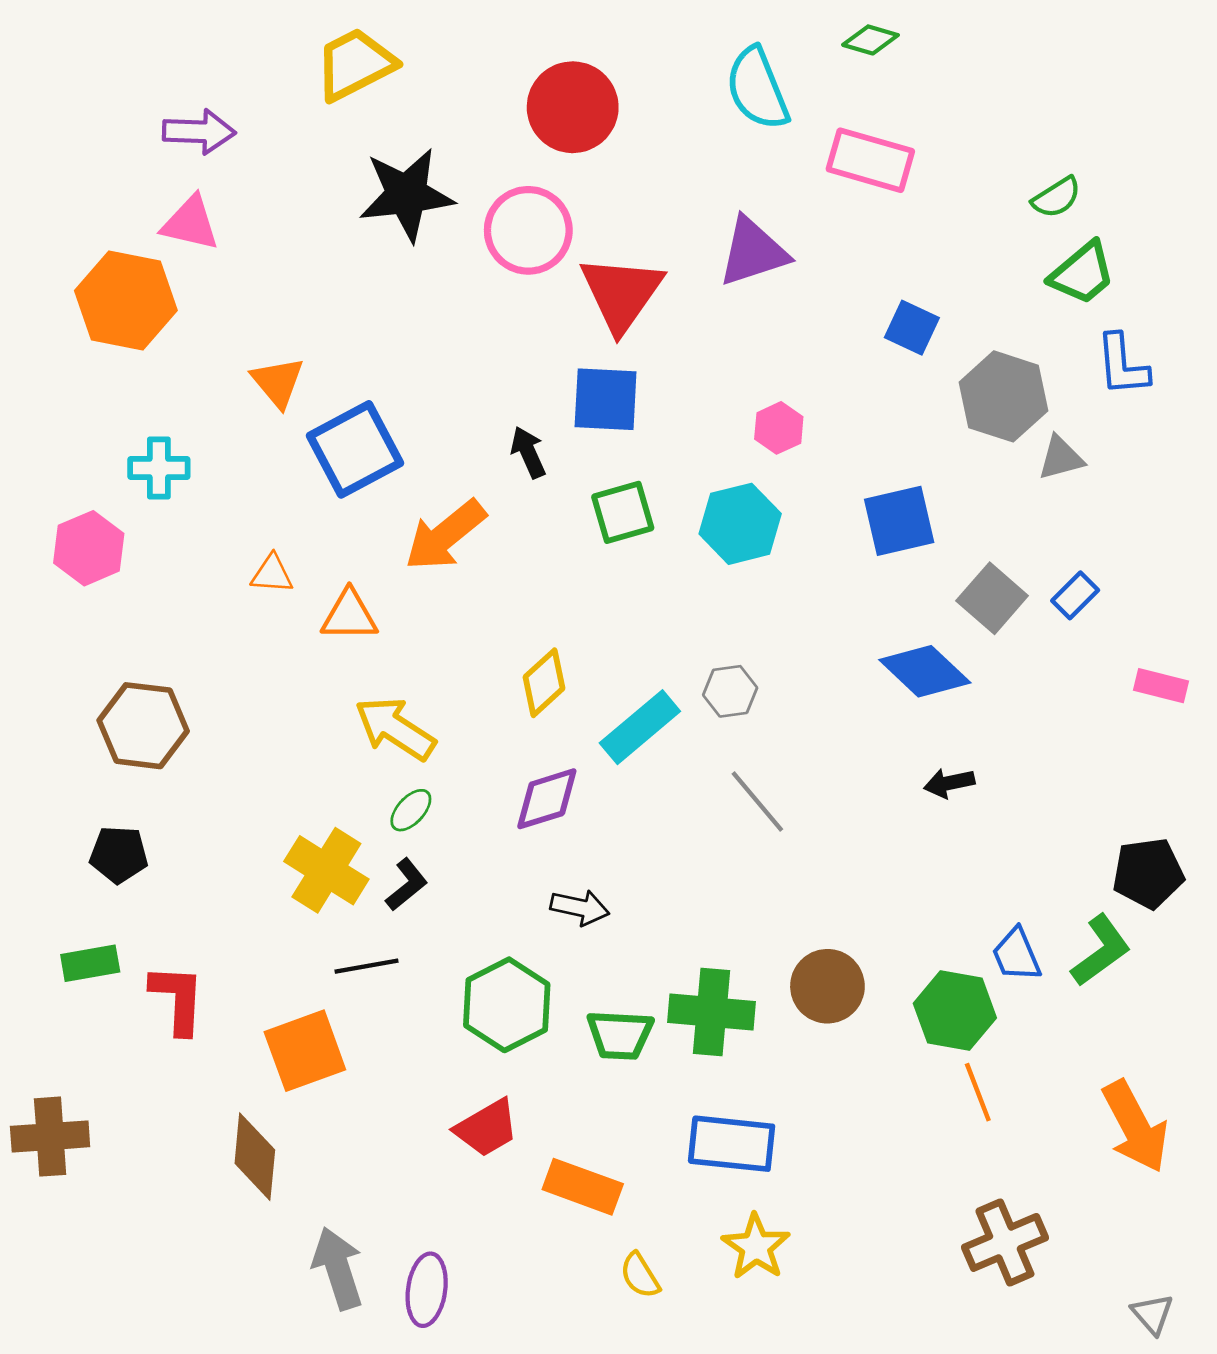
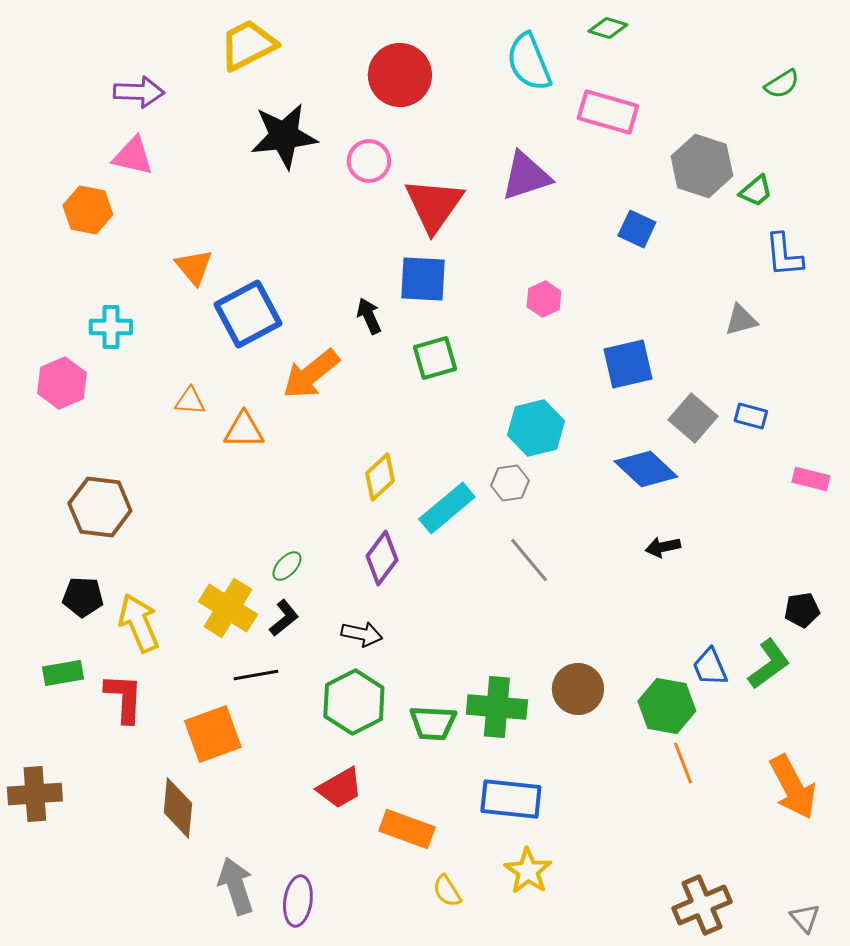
green semicircle: (1057, 197) -> (782, 84), moved
pink circle: (528, 230) -> (369, 161), size x0.7
green trapezoid: (1082, 273) -> (756, 191), size x0.7
orange hexagon: (126, 300) -> (88, 210), size x0.7
gray hexagon: (1004, 396) -> (702, 166), moved
cyan hexagon: (740, 524) -> (536, 428), moved
blue rectangle: (1075, 595) -> (751, 416), turned 60
yellow arrow: (395, 729) -> (139, 623), moved, turned 34
purple diamond: (547, 799) -> (382, 558), turned -36
black pentagon: (1148, 873) -> (802, 610), size x0.7
black arrow: (580, 907) -> (362, 634), moved
brown cross: (1005, 1242) -> (702, 905), moved

